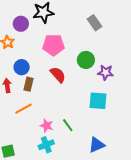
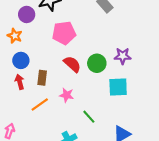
green circle: (86, 60) -> (97, 63), moved
blue circle: (22, 67) -> (21, 60), moved
pink star: (47, 126) -> (67, 95), moved

